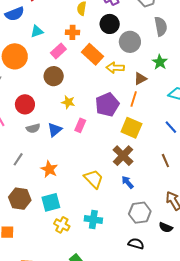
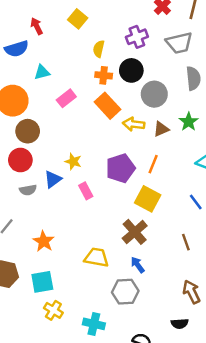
orange cross: (73, 32) -> (104, 75), moved
brown circle: (54, 76) -> (28, 131), moved
brown triangle: (140, 79) -> (161, 129), moved
pink rectangle: (80, 125) -> (86, 191), turned -56
blue triangle: (55, 130) -> (53, 179), moved
yellow trapezoid: (94, 179) -> (97, 257), turned -40
gray hexagon: (140, 213) -> (125, 292), moved
cyan cross: (93, 220) -> (94, 324), moved
black semicircle: (166, 227) -> (180, 324), turned -32

